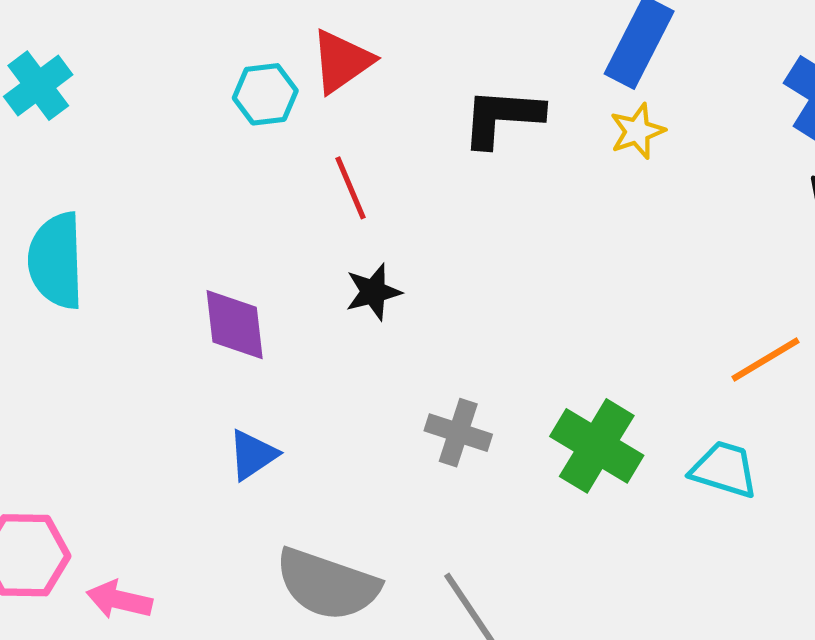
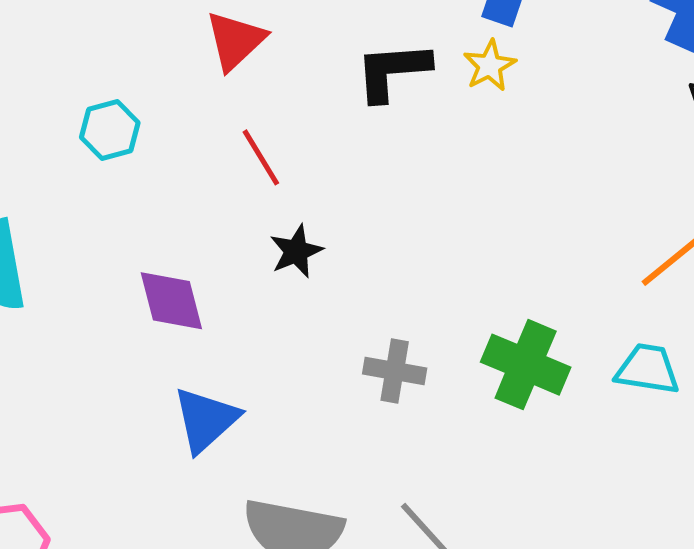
cyan hexagon: (265, 94) -> (110, 130), moved
yellow star: (637, 131) -> (490, 66), moved
blue triangle: (253, 455) -> (206, 420), size x1.4

